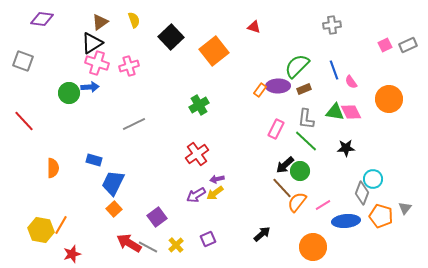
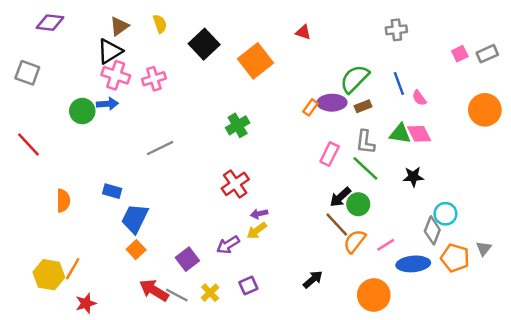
orange circle: (389, 99) -> (485, 110), moved
purple arrow: (196, 195) -> (228, 245), moved

